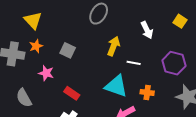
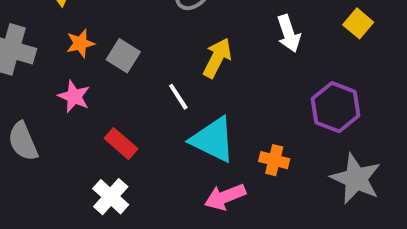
orange star: (36, 46) -> (80, 43), moved
white line: (134, 63) -> (178, 97), moved, turned 40

